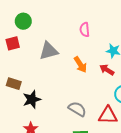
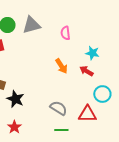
gray triangle: (49, 51) -> (31, 25), moved
black star: (32, 99) -> (15, 99), turned -30

